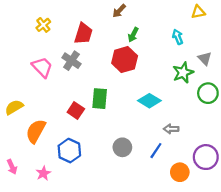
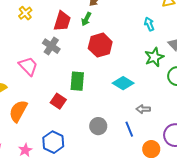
green arrow: (133, 35) -> (86, 19), moved
pink trapezoid: (42, 67) -> (28, 66), moved
red square: (76, 110) -> (58, 101), moved
blue hexagon: (69, 151) -> (53, 142), moved
blue line: (156, 151) -> (129, 129), turned -56

